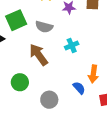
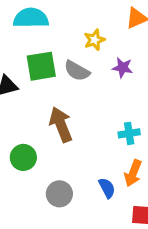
gray semicircle: (44, 27) -> (77, 71), moved
cyan cross: (72, 45) -> (129, 133), moved

